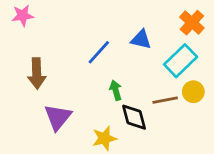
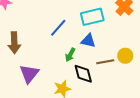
blue triangle: (141, 40) -> (88, 41), moved
cyan rectangle: (181, 61) -> (92, 17), moved, turned 30
green arrow: (116, 90) -> (70, 55), turned -136

